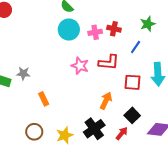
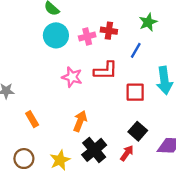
orange arrow: (106, 101) -> (80, 121), moved

